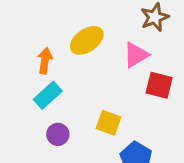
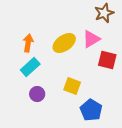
yellow ellipse: (87, 40) -> (64, 43), moved

